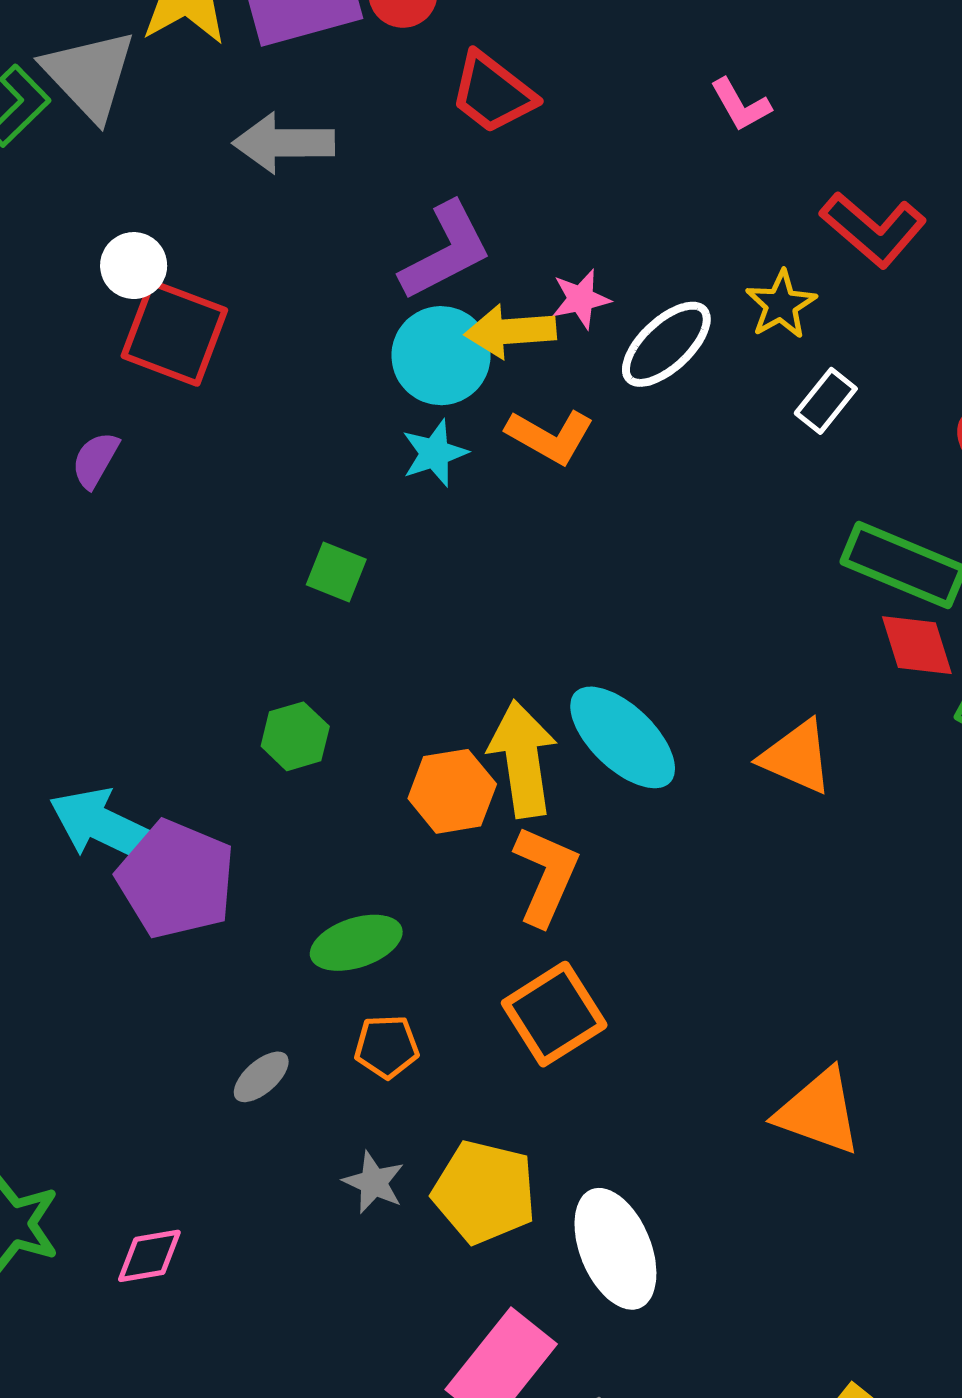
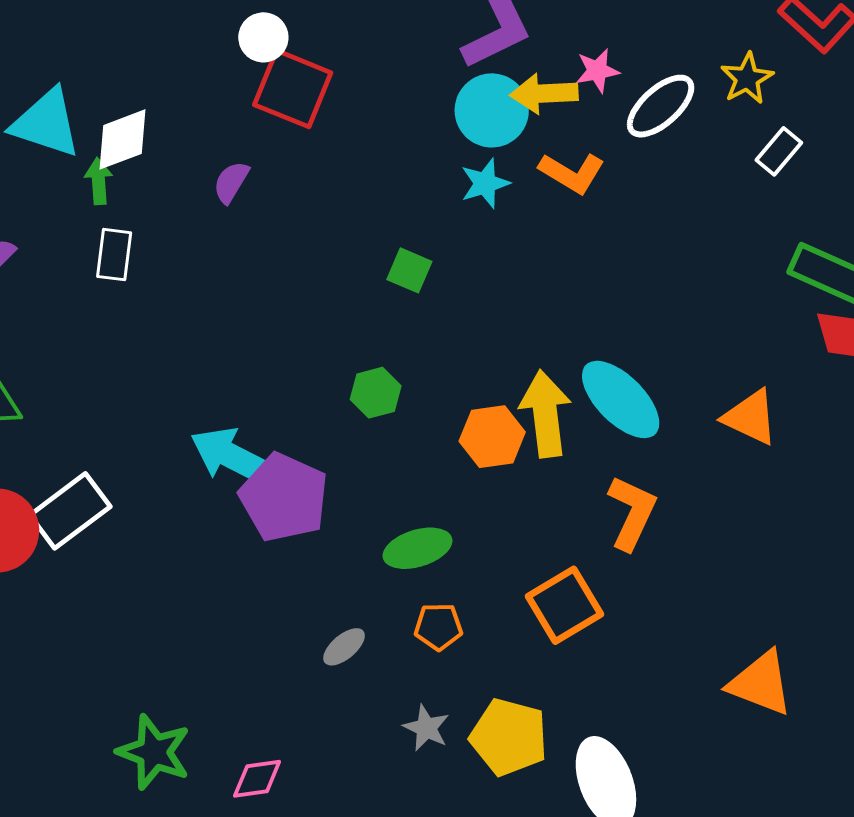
orange L-shape: (546, 875) -> (632, 513), moved

